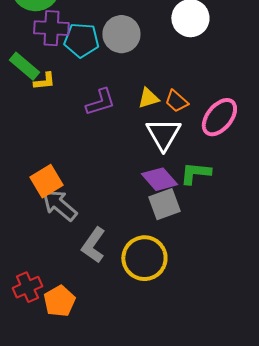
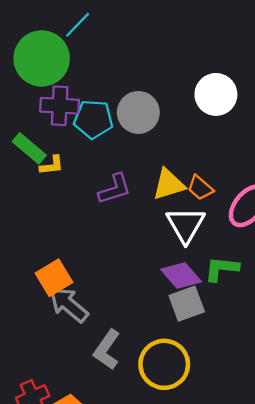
yellow triangle: (148, 98) -> (169, 184), size x1.4

